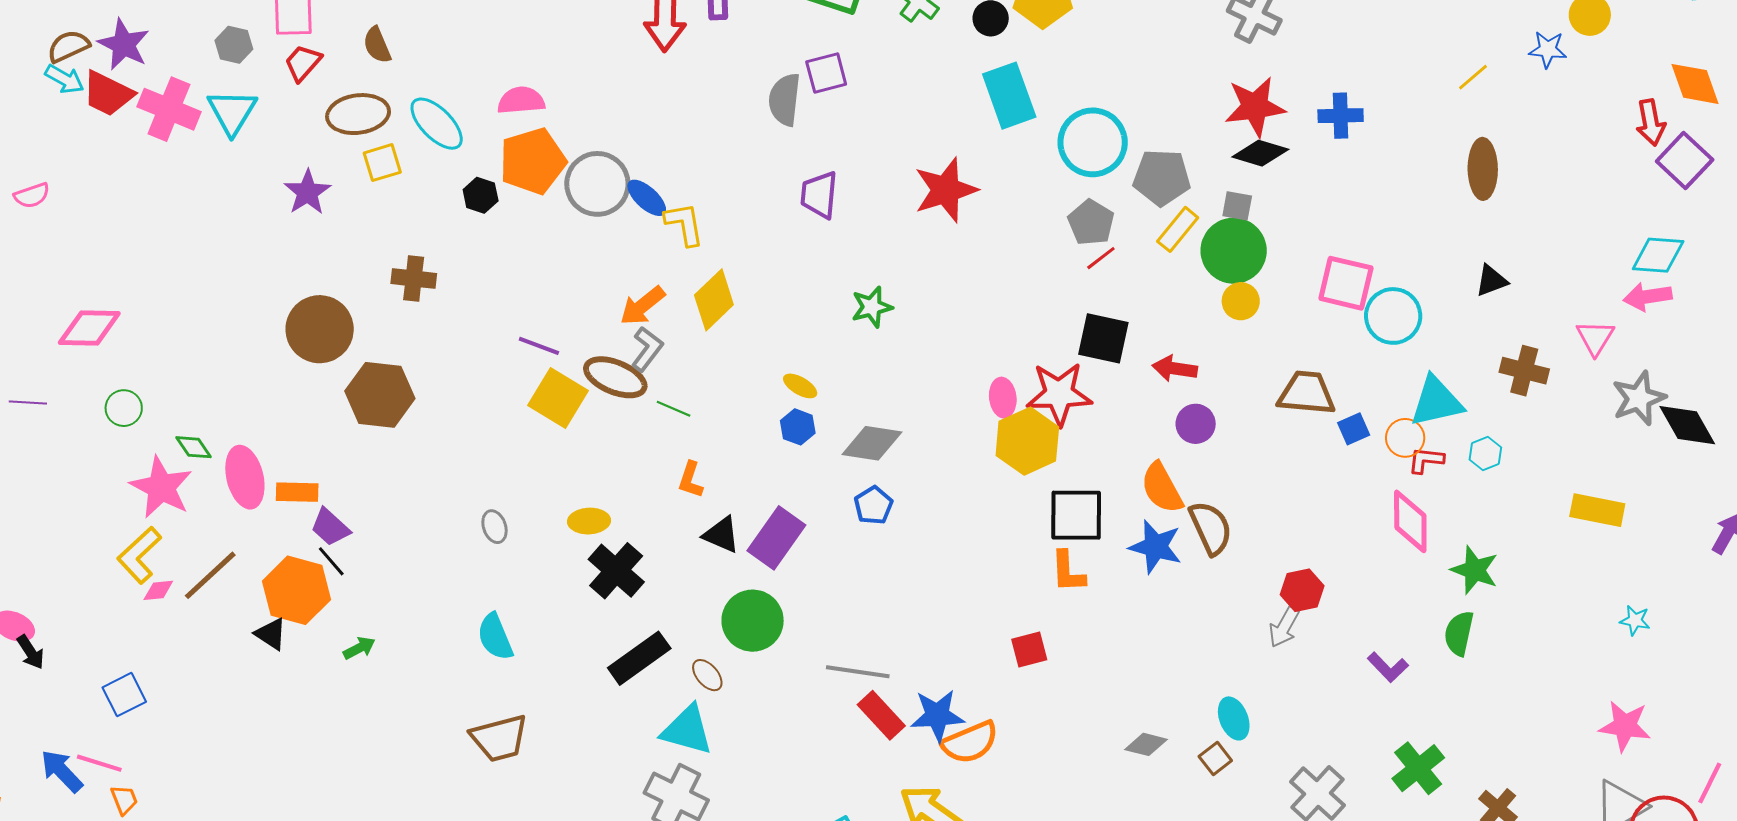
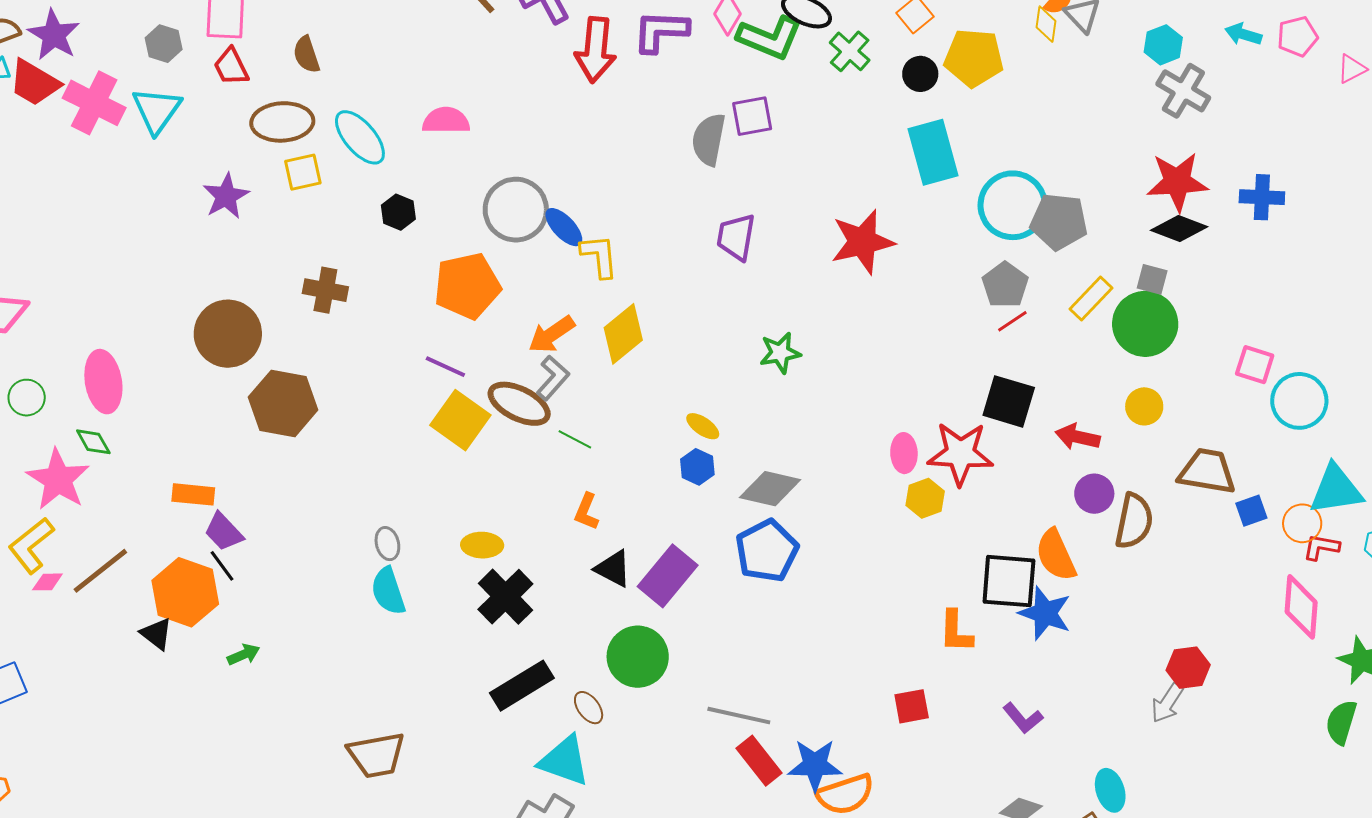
red trapezoid: (303, 63) -> (231, 67), turned -72
orange pentagon: (533, 161) -> (467, 286), moved
gray pentagon: (1162, 177) -> (1059, 222), moved
pink square: (1346, 283) -> (1255, 365), size x0.7
yellow circle: (1241, 301) -> (1144, 406), moved
yellow hexagon: (1027, 441) -> (925, 498), size x0.6
pink ellipse: (245, 477) -> (103, 382), moved
blue pentagon: (873, 505) -> (767, 551), size x1.6
black square: (1076, 515) -> (1009, 581), moved
brown semicircle: (1211, 528) -> (1134, 521), moved, turned 32
cyan semicircle: (495, 637) -> (388, 591), moved
purple L-shape: (1388, 667) -> (1023, 718), moved

